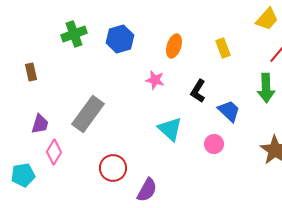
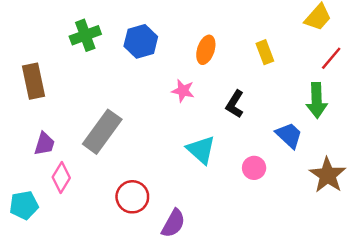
brown rectangle: (31, 72) -> (34, 81), size x1.6
blue trapezoid: (229, 111) -> (289, 135), moved

